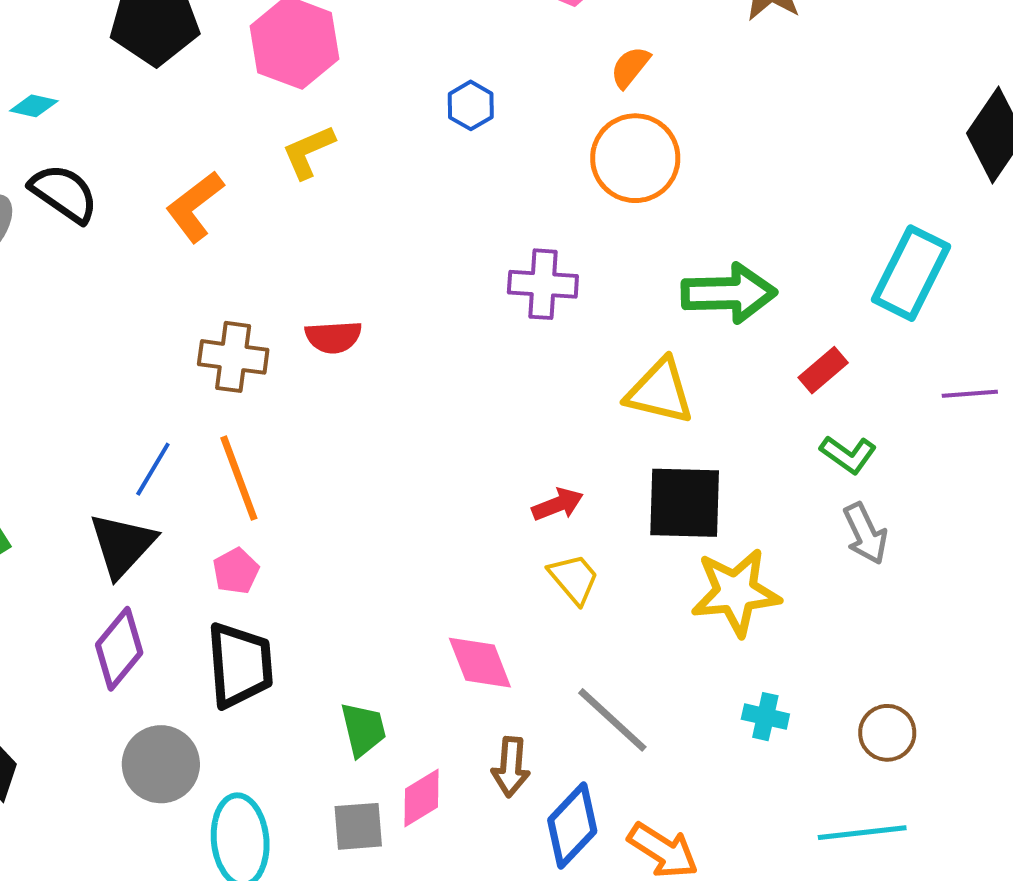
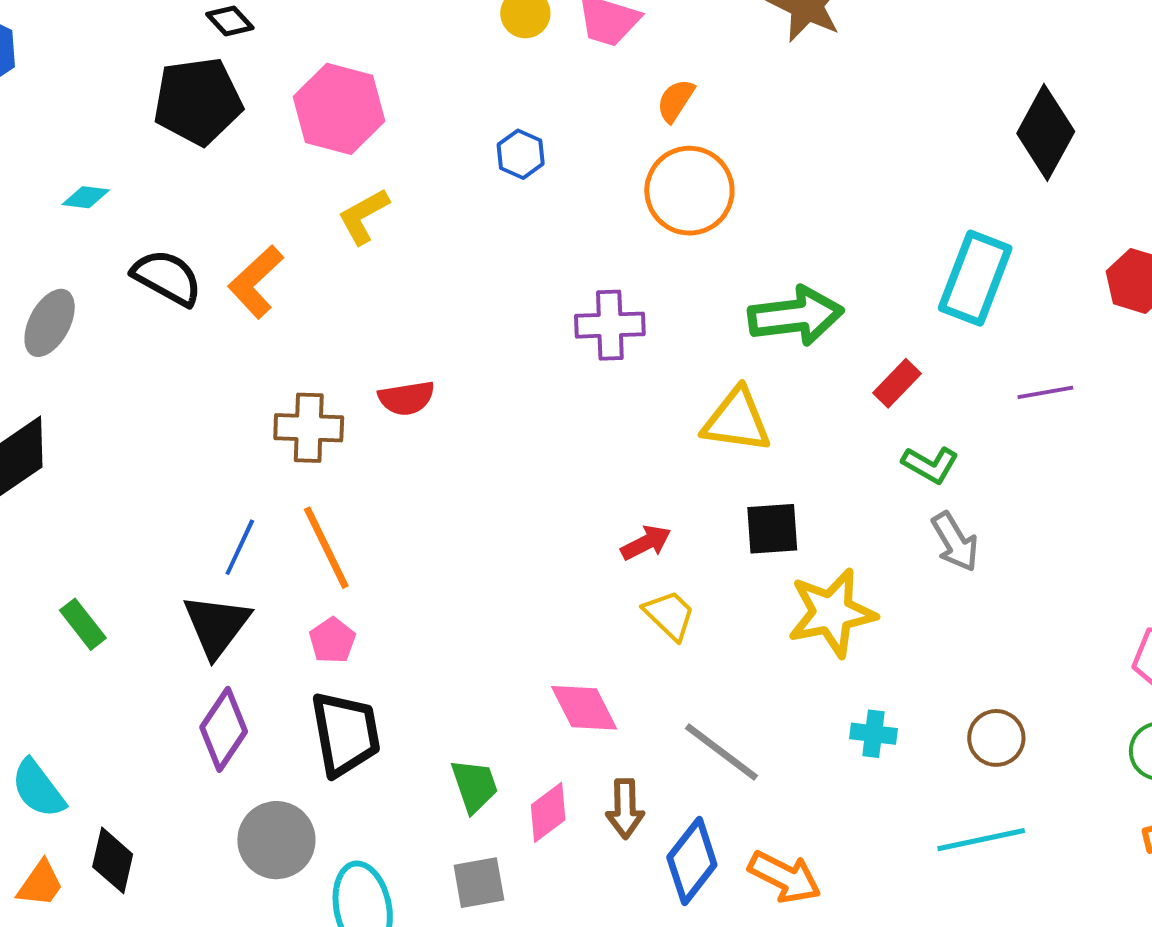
black semicircle: (64, 193) -> (167, 277), moved
black square: (685, 503) -> (772, 529), size x0.7
pink diamond: (422, 798) -> (548, 812), moved

